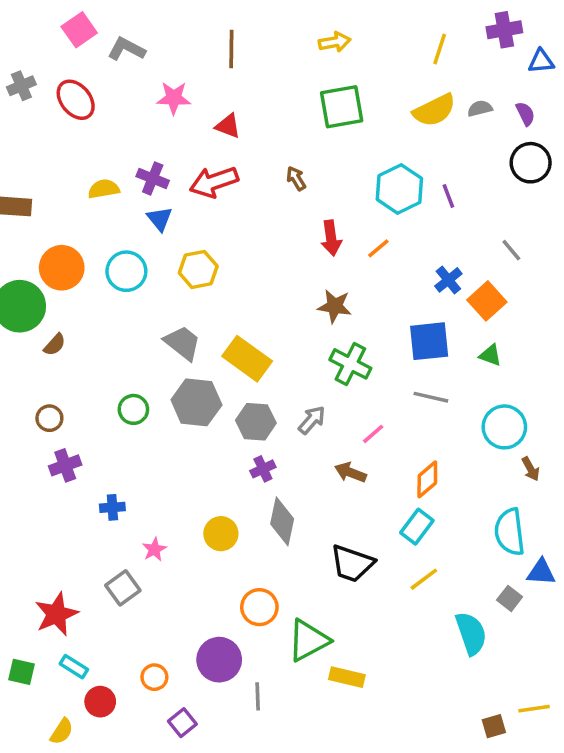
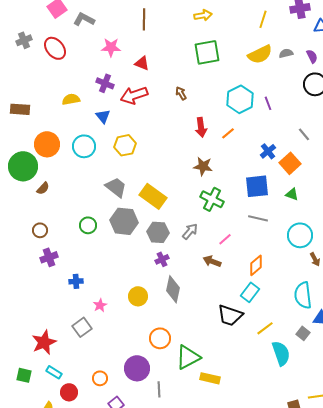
purple cross: (153, 178) -> (105, 83), moved
black trapezoid: (352, 563) -> (230, 315), moved
yellow line: (424, 579) -> (265, 328), moved

